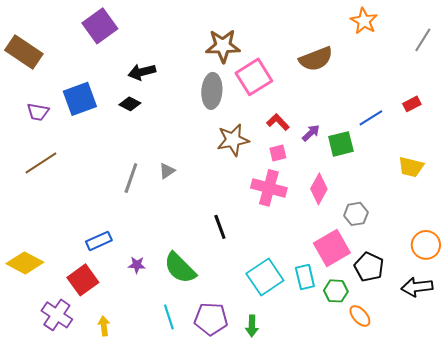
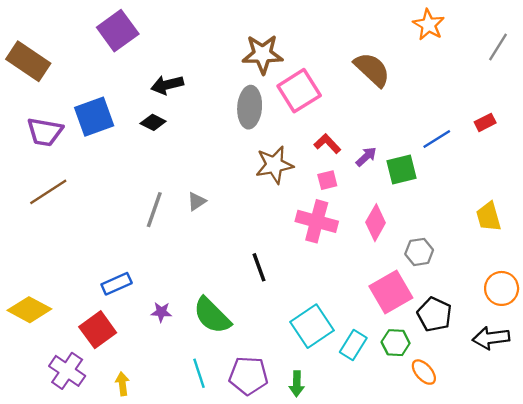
brown semicircle: (316, 59) -> (372, 69), turned -116
purple trapezoid: (38, 112) -> (45, 132), size x1.4
yellow trapezoid: (411, 167) -> (489, 217), moved, turned 60
cyan rectangle: (305, 277) -> (353, 345), moved, turned 45

